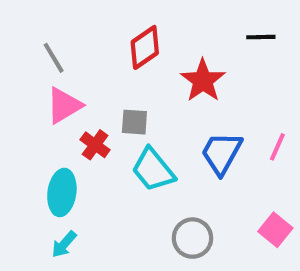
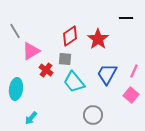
red diamond: (145, 47) -> (70, 36), moved
gray line: (54, 58) -> (15, 31), moved
cyan ellipse: (62, 192) -> (16, 89), moved
pink square: (275, 230) -> (131, 95), moved

